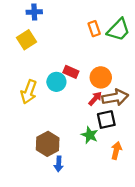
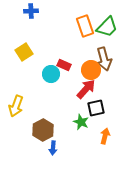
orange rectangle: (94, 29) -> (85, 26), size x1.5
yellow square: (26, 40) -> (24, 52), moved
yellow arrow: (29, 92) -> (16, 106), moved
brown arrow: (115, 97) -> (104, 59), moved, turned 85
red arrow: (95, 98) -> (86, 89), size x1.5

